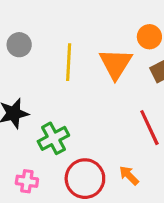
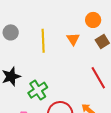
orange triangle: (116, 64) -> (73, 39), size x0.6

